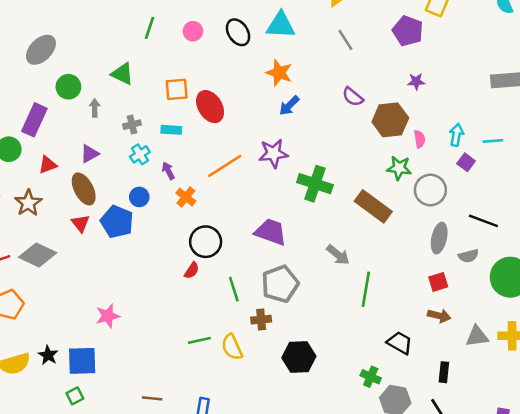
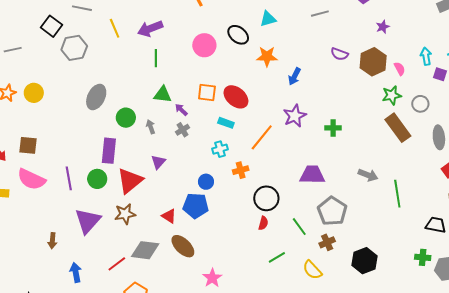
cyan triangle: (281, 25) -> (268, 19), size x0.7
green line: (149, 28) -> (156, 58), moved
pink circle: (193, 31) -> (204, 45), size x1.5
gray line: (345, 40) -> (320, 14), turned -54
orange star: (279, 73) -> (267, 56), moved
orange square: (177, 89) -> (207, 92), turned 30
cyan rectangle: (171, 130) -> (226, 123), moved, turned 35
cyan cross: (140, 154) -> (220, 149), moved, turned 35
red triangle: (48, 165) -> (130, 181), size x1.8
purple arrow: (168, 171) -> (181, 110), moved
green cross: (315, 184) -> (333, 128), size x0.6
brown ellipse: (84, 189) -> (183, 246), moved
gray circle: (430, 190) -> (420, 104), size x0.7
orange cross: (186, 197) -> (241, 170), turned -35
brown star: (28, 203) -> (125, 214), turned -30
brown rectangle: (373, 206) -> (398, 128), moved, turned 36
green line: (199, 340) -> (277, 257), moved

